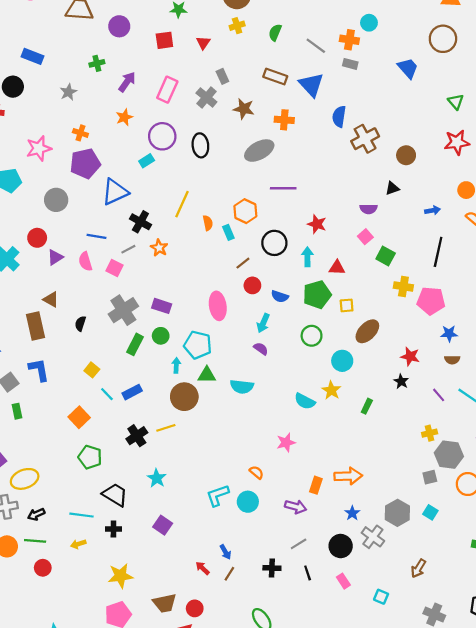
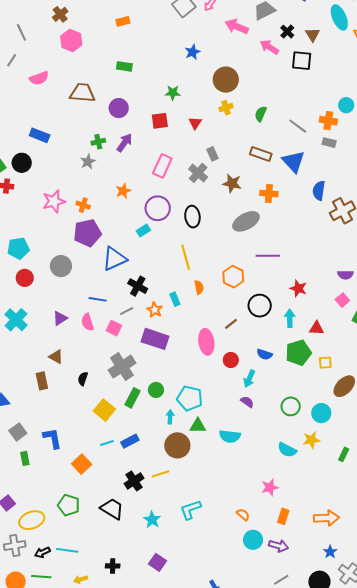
purple arrow: (127, 82) -> (124, 143), moved
gray star: (68, 92) -> (88, 162), moved
pink star: (39, 148) -> (54, 201), moved
yellow line: (182, 204) -> (186, 257), moved, turned -40
cyan rectangle: (228, 232) -> (175, 299), moved
red circle: (37, 238) -> (25, 278), moved
red circle: (252, 285) -> (231, 360), moved
purple rectangle: (162, 306) -> (155, 339), moved, size x1.5
pink ellipse: (218, 306) -> (206, 342), moved
brown rectangle: (35, 326) -> (42, 381), size x0.7
green circle: (312, 336) -> (291, 406), moved
blue L-shape: (39, 370) -> (52, 438), moved
yellow square: (92, 370) -> (104, 410), moved, size x1.5
yellow star: (331, 390) -> (311, 440), turned 30
cyan line: (107, 394) -> (107, 443), turned -64
green pentagon: (90, 457) -> (69, 505), moved
orange rectangle: (316, 485) -> (283, 516), moved
black trapezoid: (115, 495) -> (112, 509), moved
cyan L-shape: (218, 495) -> (190, 510), moved
cyan circle: (248, 502) -> (253, 540), moved
cyan line: (81, 515) -> (67, 550), moved

